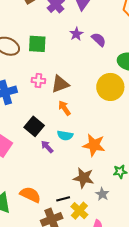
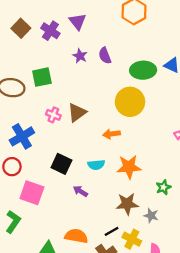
purple semicircle: (99, 40) -> (105, 56), turned -140
pink cross: (38, 81) -> (53, 115), turned 32
orange arrow: (64, 108) -> (112, 134), moved, turned -49
purple arrow: (47, 147) -> (80, 191), moved

